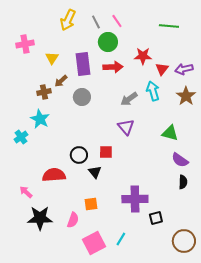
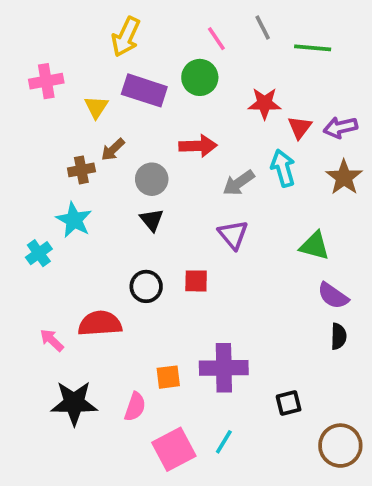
gray line: (96, 22) -> (263, 27), moved
purple rectangle: (83, 64) -> (144, 90), moved, turned -65
red arrow: (113, 67) -> (198, 146), moved
black triangle: (95, 172) -> (152, 220), moved
pink arrow: (26, 192) -> (52, 340), moved
purple cross: (135, 199) -> (224, 368), moved

